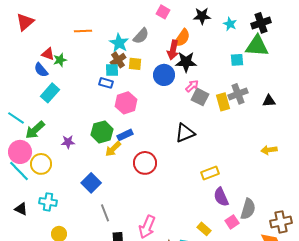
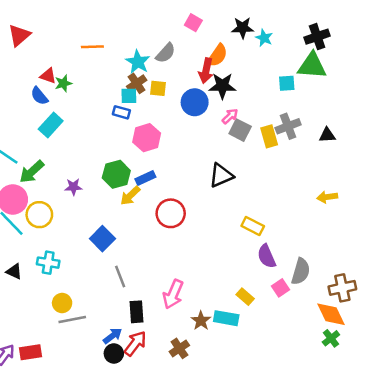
cyan star: (230, 24) -> (264, 38), moved
yellow rectangle: (210, 173) -> (253, 226), turned 48

